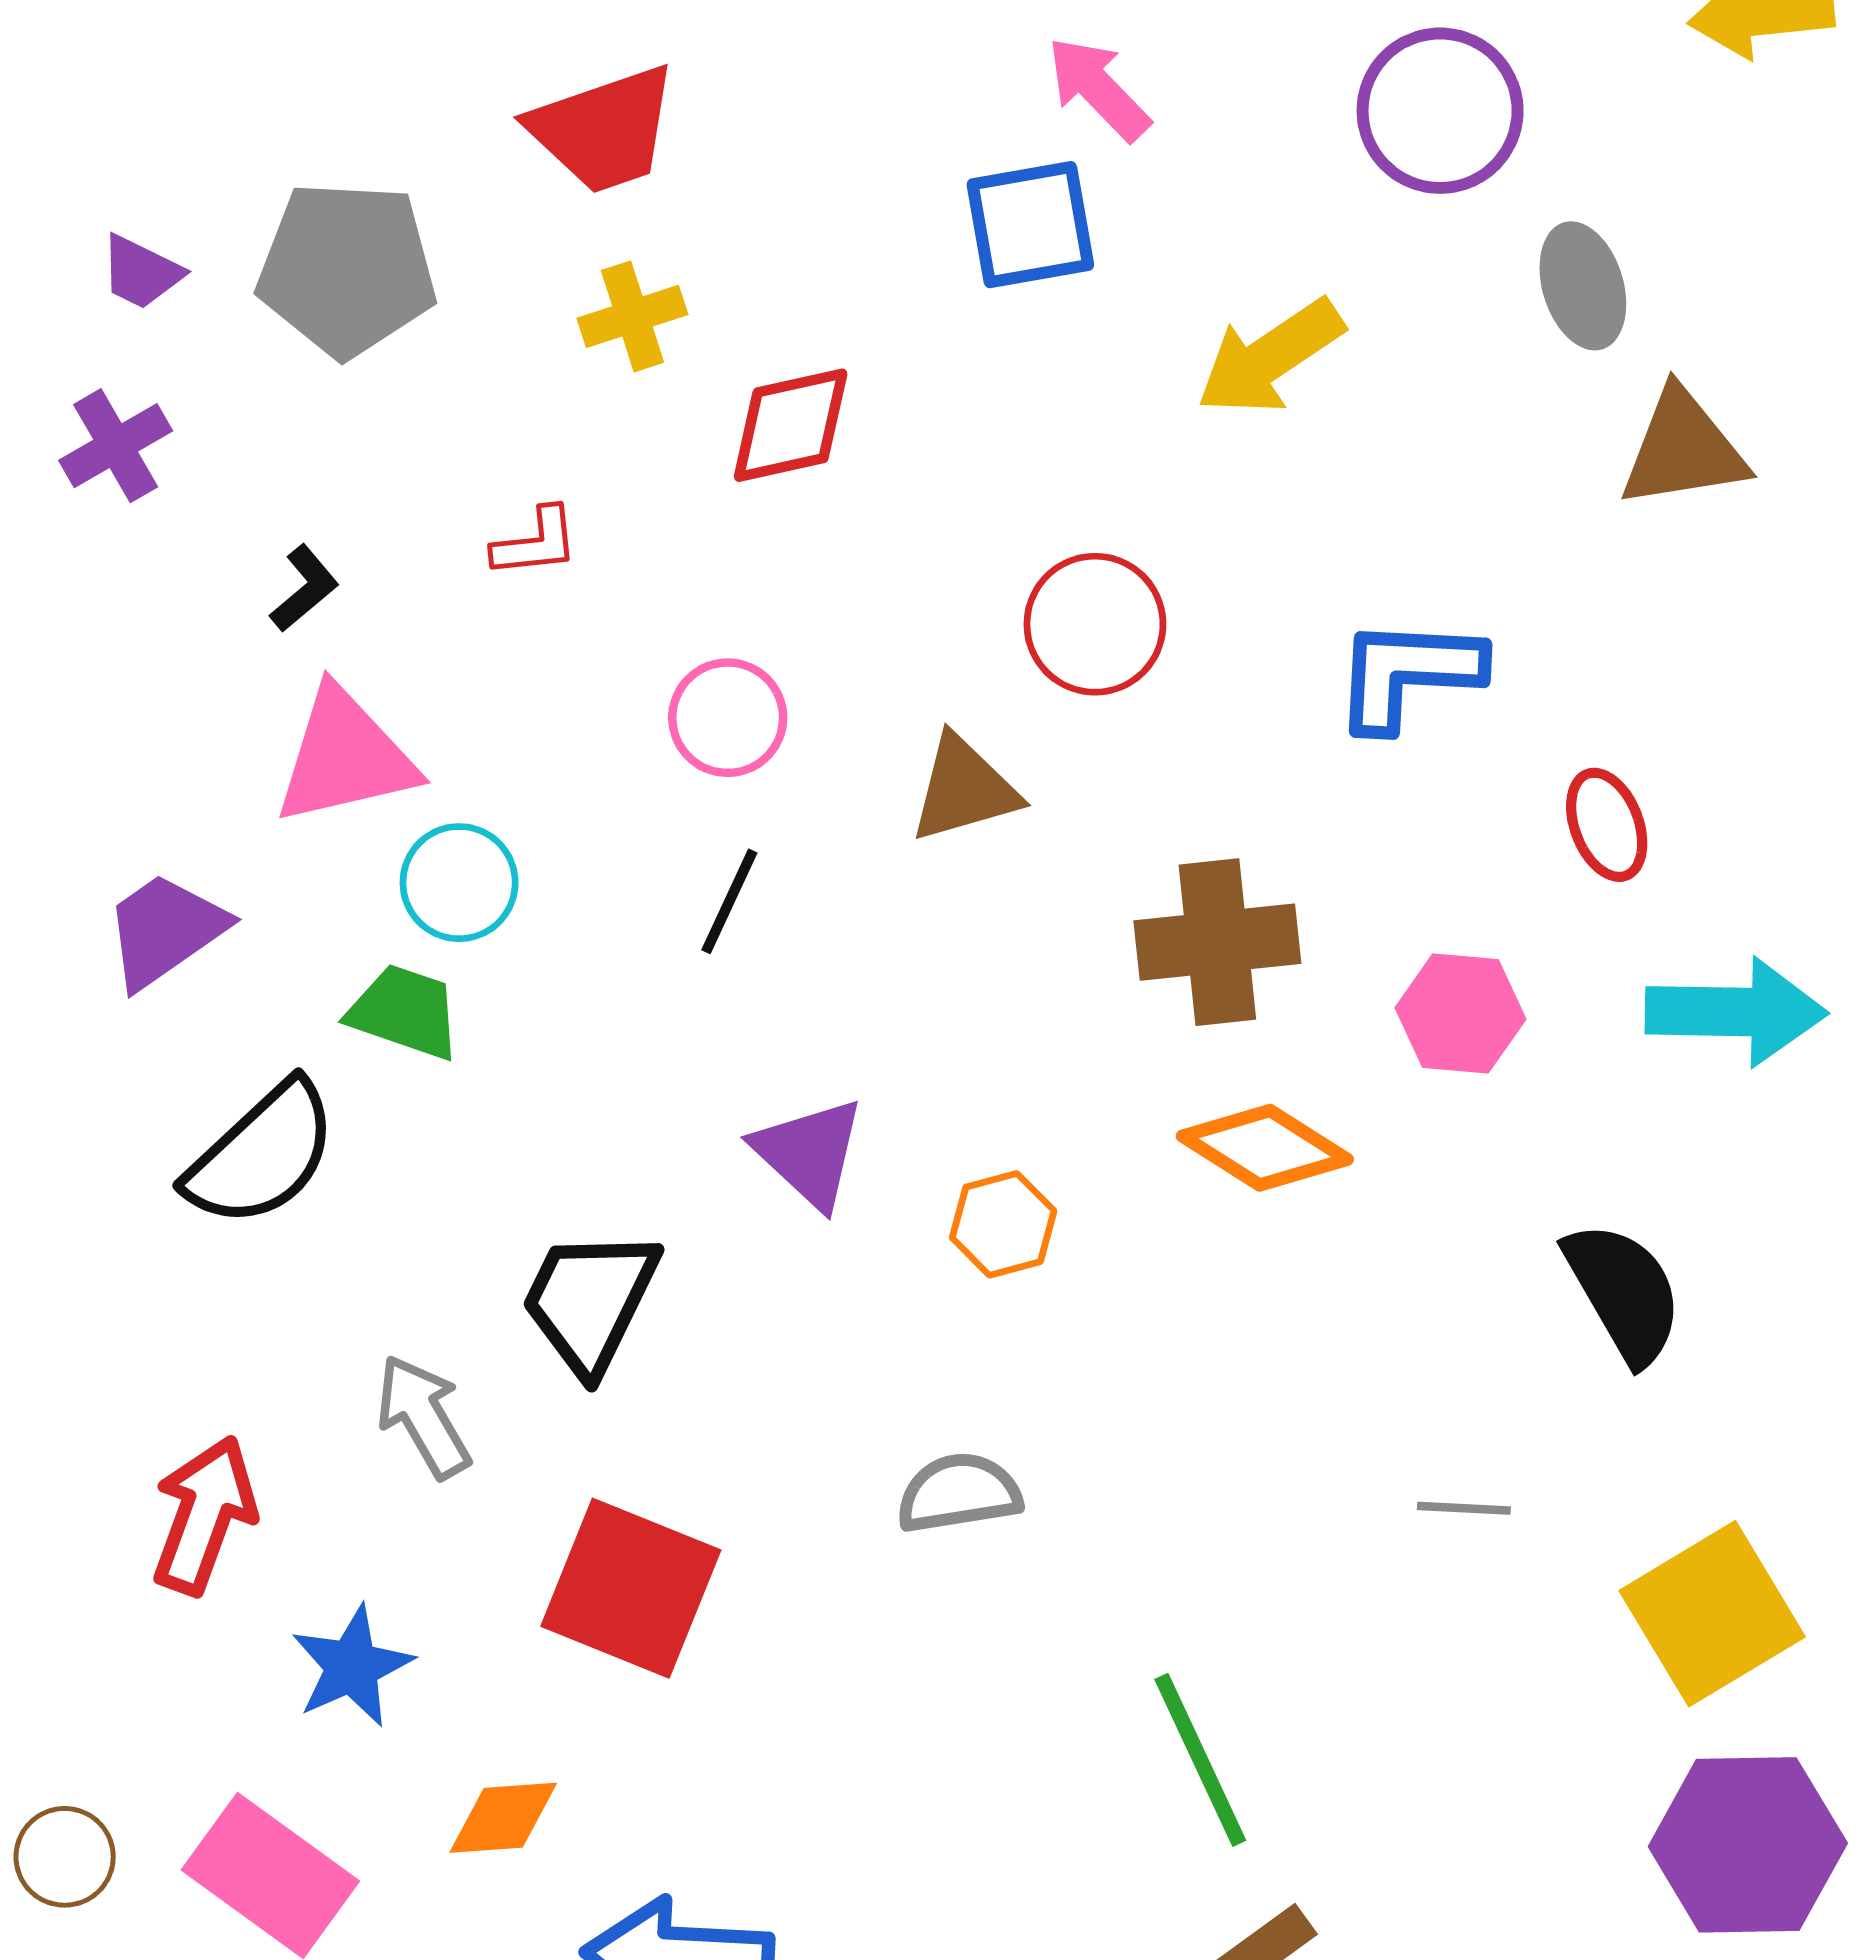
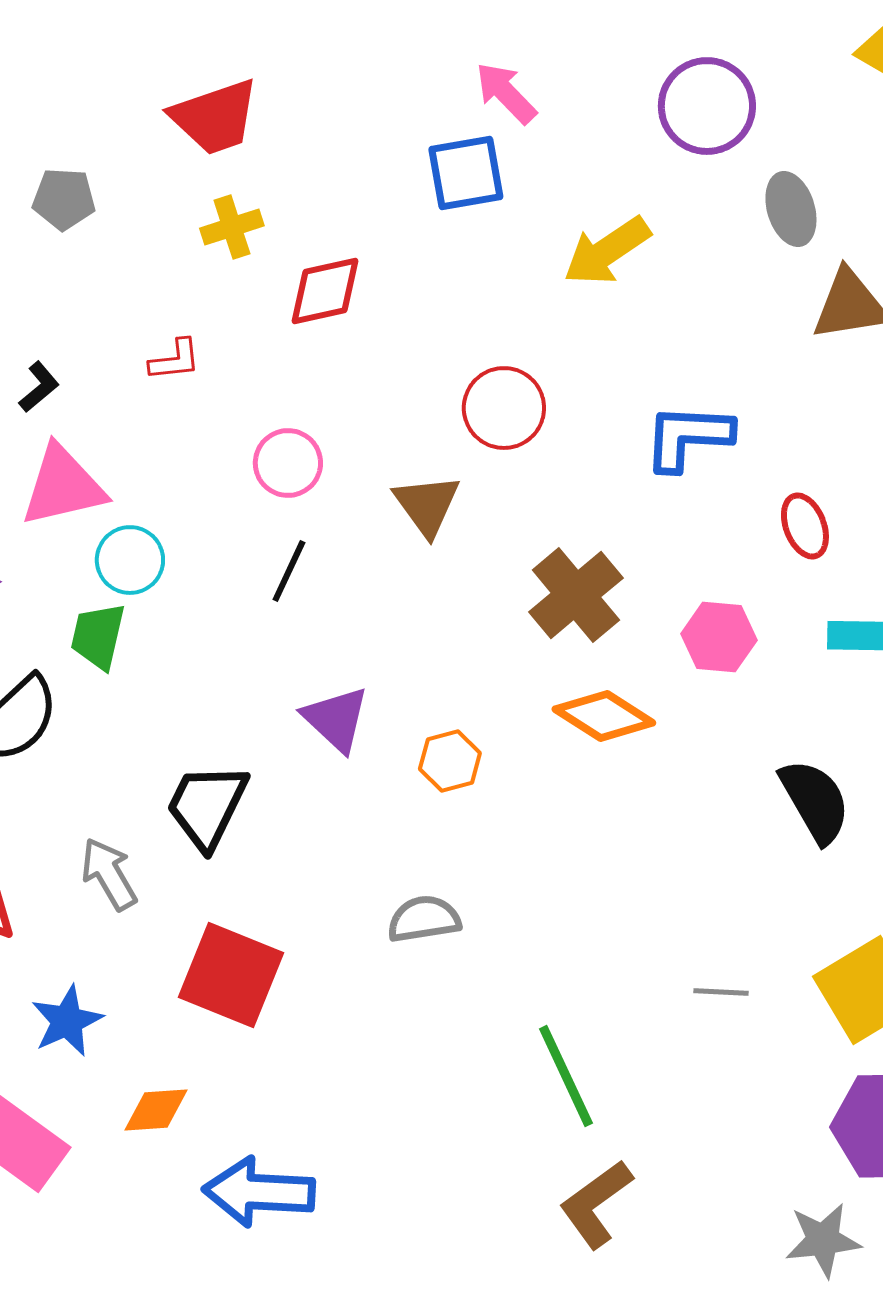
gray pentagon: (347, 269) -> (64, 199), size x0.6
brown triangle: (964, 789) -> (427, 505), turned -50
brown cross: (1217, 942) -> (576, 595), turned -34
green trapezoid: (405, 1012) -> (98, 636), turned -96
gray line: (1464, 1508) -> (721, 992), moved

